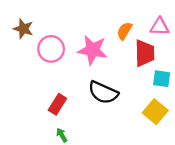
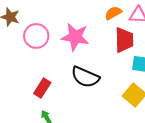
orange semicircle: (124, 31) -> (113, 13), moved, turned 30

